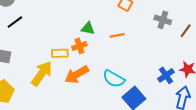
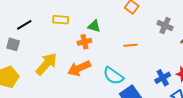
black line: (15, 22) -> (24, 25), moved
orange line: (117, 35) -> (130, 45), moved
yellow rectangle: (60, 53) -> (61, 20), moved

